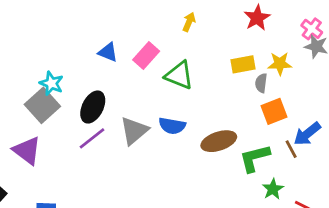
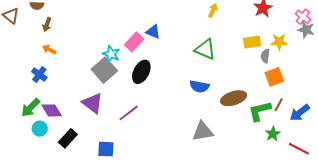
pink rectangle: (146, 55) -> (134, 42), moved
gray triangle: (134, 131) -> (203, 131), moved, turned 30
blue arrow: (307, 134) -> (300, 113), moved
purple line: (92, 138) -> (129, 113), moved
brown line: (291, 149) -> (279, 105), moved, turned 56

